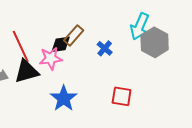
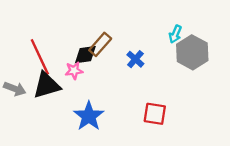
cyan arrow: (140, 26) -> (175, 34), size x0.6
pink star: (51, 58) -> (74, 71), size x0.7

